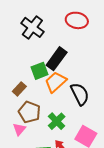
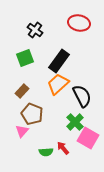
black cross: (32, 27) -> (35, 30), size x0.7
green square: (39, 71) -> (25, 58), moved
green cross: (57, 121) -> (75, 122), moved

